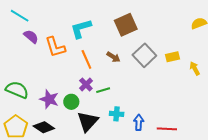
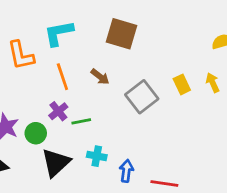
brown square: (126, 25) -> (122, 34), turned 35
gray square: (144, 55) -> (142, 97), moved
yellow rectangle: (172, 57) -> (182, 84), turned 72
yellow arrow: (195, 68) -> (213, 83), moved

